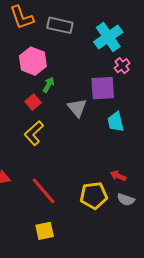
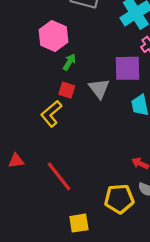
red square: (33, 102) -> (67, 90), moved, turned -35
yellow pentagon: (94, 195) -> (119, 199), moved
yellow square: (45, 231) -> (79, 223), moved

